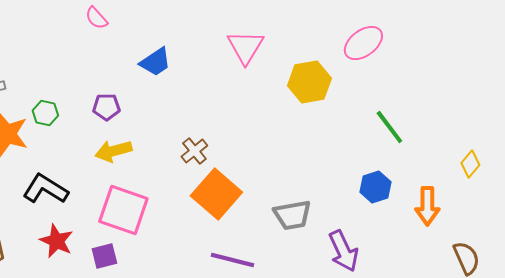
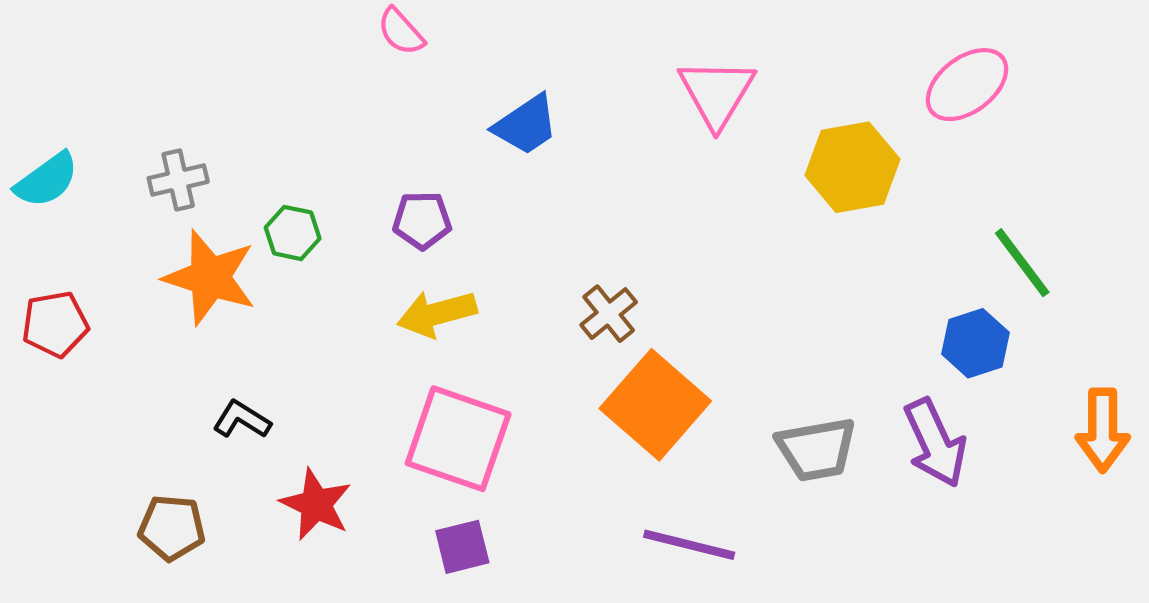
blue hexagon: (375, 187) -> (975, 343), moved
black L-shape: (45, 189) -> (242, 420), moved, size x0.6
purple arrow: (343, 251) -> (935, 443), moved
purple square: (104, 256) -> (462, 547), moved

